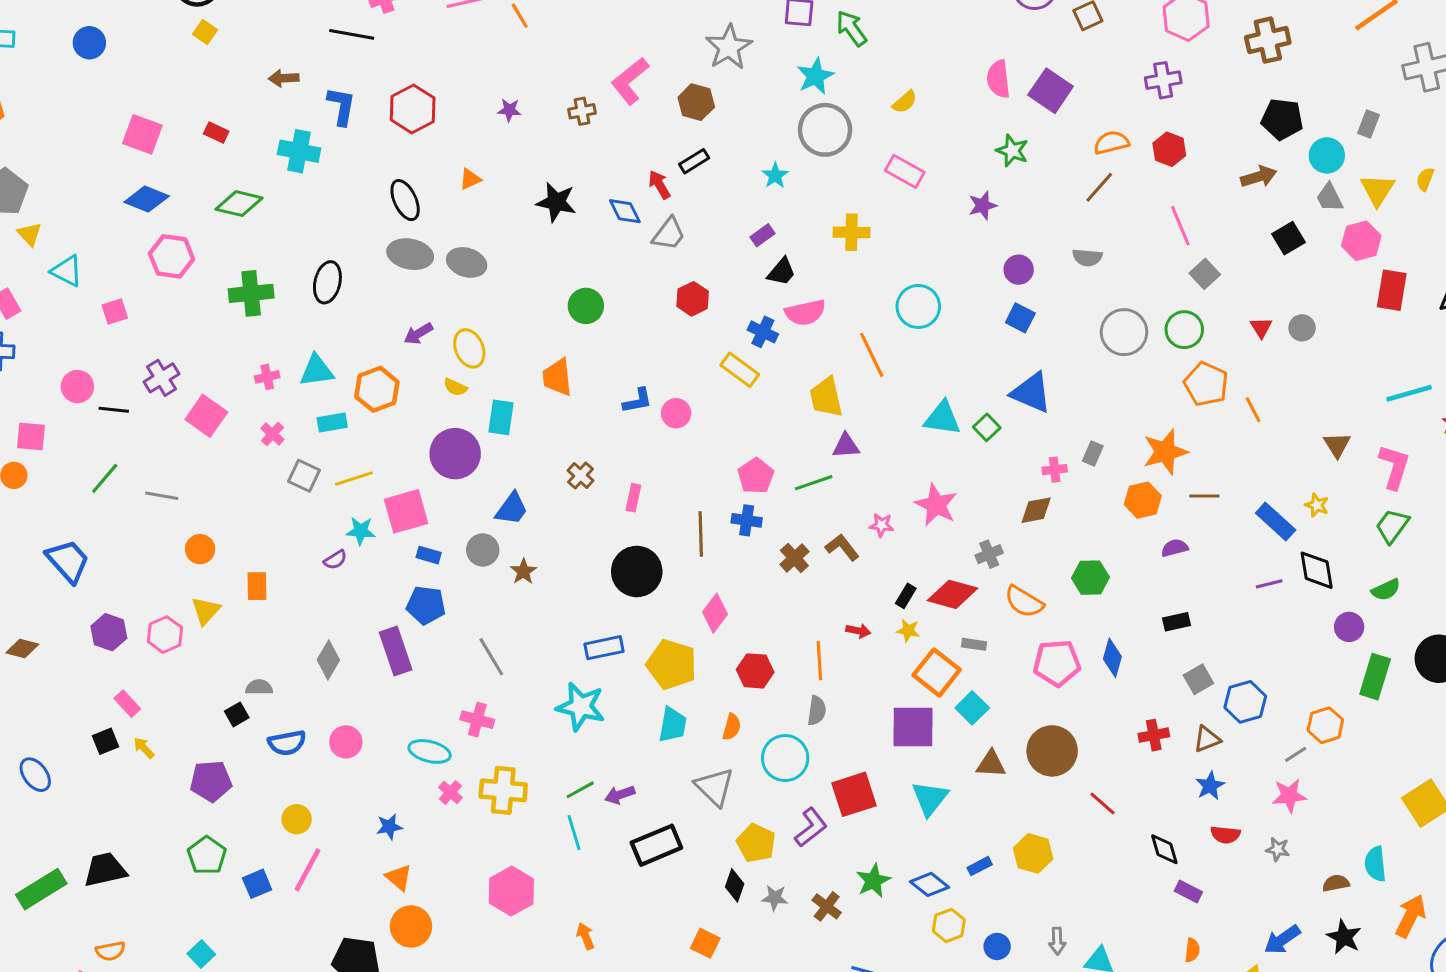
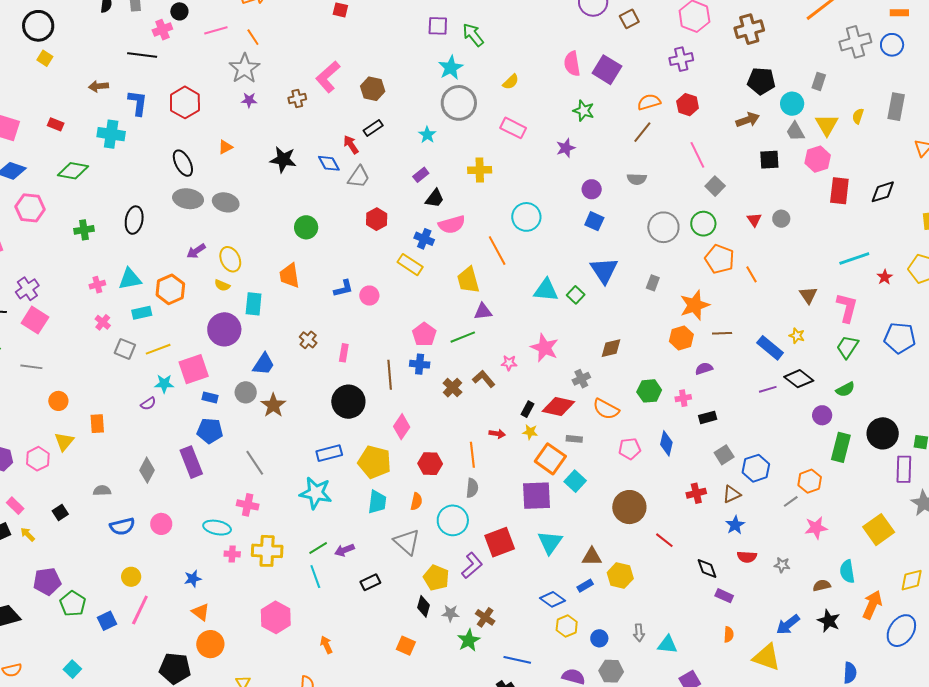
gray star: (729, 47) -> (244, 68), moved
black square: (1289, 238) -> (769, 160), turned 30
green cross: (251, 293) -> (84, 230), size x0.7
blue triangle: (1031, 393) -> (604, 270), turned 36
pink square: (206, 416) -> (35, 320), moved
gray rectangle: (1093, 454) -> (653, 283), moved
pink cross: (1055, 470) -> (683, 398), moved
black diamond: (1317, 570) -> (799, 379), turned -40
brown star: (523, 571) -> (273, 405), size x1.4
pink pentagon: (1057, 663) -> (630, 449), size x0.7
black square: (237, 714) -> (60, 512), moved
brown triangle: (991, 764) -> (592, 557), moved
purple pentagon: (211, 781) -> (47, 581), moved
pink cross: (450, 792) -> (232, 554), turned -35
pink star: (1289, 796) -> (816, 528), moved
black rectangle: (656, 845) -> (370, 582), size x0.6
green star: (873, 881) -> (469, 640), moved

